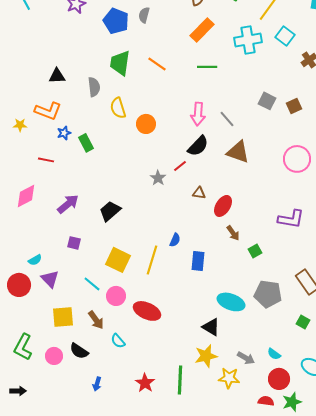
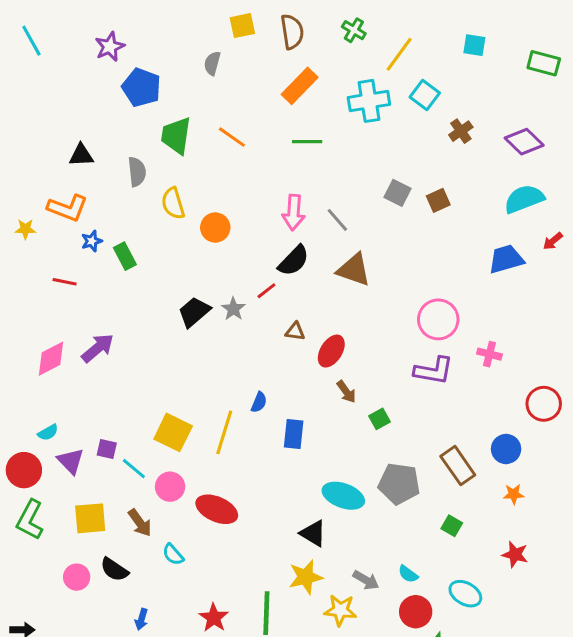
blue pentagon: (116, 21) -> (141, 87), moved
pink circle: (297, 159) -> (438, 319), moved
pink diamond: (26, 196) -> (51, 359), moved
black trapezoid: (110, 211) -> (194, 312), moved
purple square: (74, 243) -> (107, 449), moved
green L-shape: (23, 347) -> (30, 520), moved

